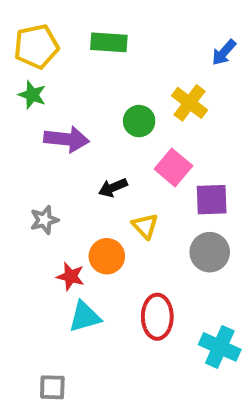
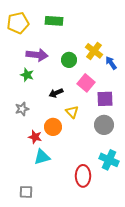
blue arrow: (224, 52) -> (111, 63), moved, turned 104
green star: (32, 95) -> (27, 75), moved
purple arrow: (66, 139) -> (37, 55), moved
red ellipse: (157, 317) -> (83, 176), moved
cyan cross: (220, 347) -> (109, 160), moved

